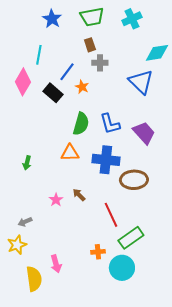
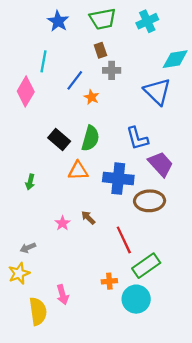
black rectangle: (53, 93) -> (59, 139), moved
blue L-shape: (110, 124) -> (137, 138), moved
purple trapezoid: (144, 133) -> (161, 164), moved

